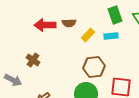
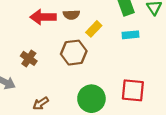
cyan rectangle: (111, 36) -> (130, 35), moved
brown hexagon: (94, 67) -> (74, 53), moved

